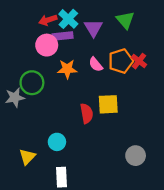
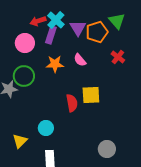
green triangle: (125, 20) -> (117, 21), moved
purple rectangle: (63, 36) -> (51, 35), turned -66
pink circle: (47, 45) -> (25, 43), moved
orange pentagon: (121, 61) -> (97, 32), moved
gray circle: (136, 156) -> (107, 149), moved

